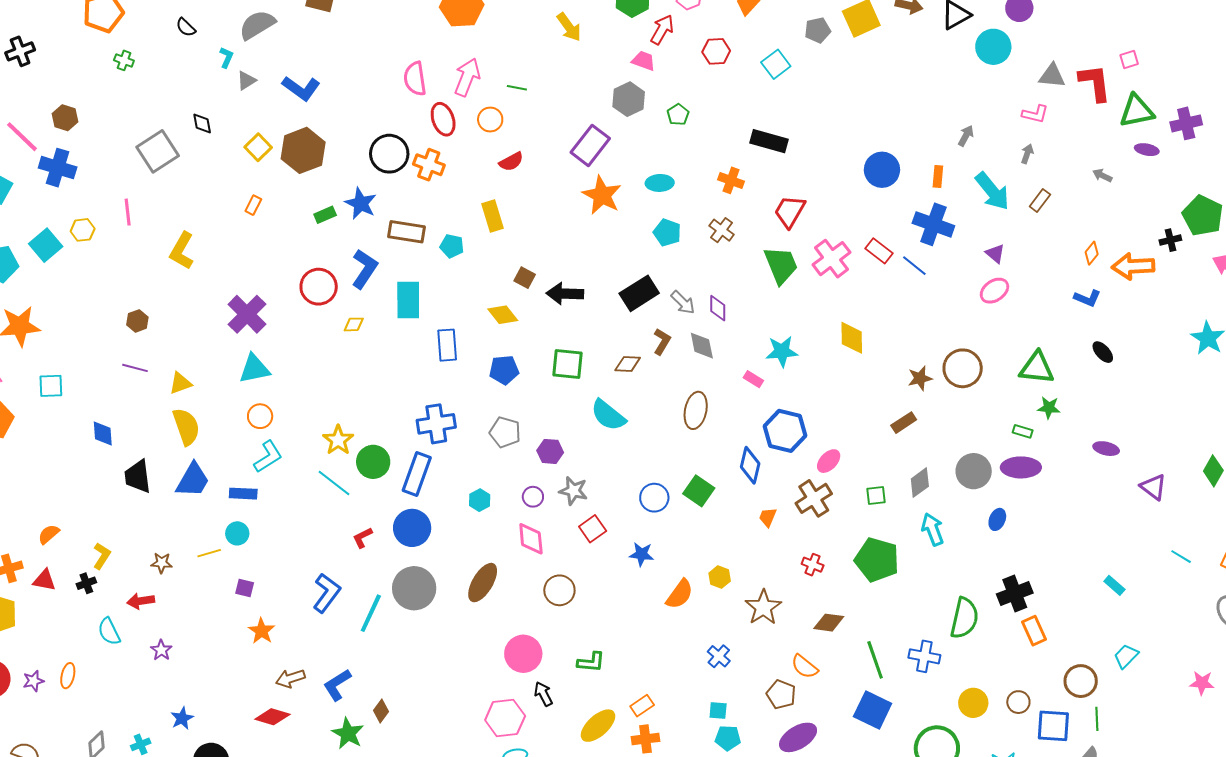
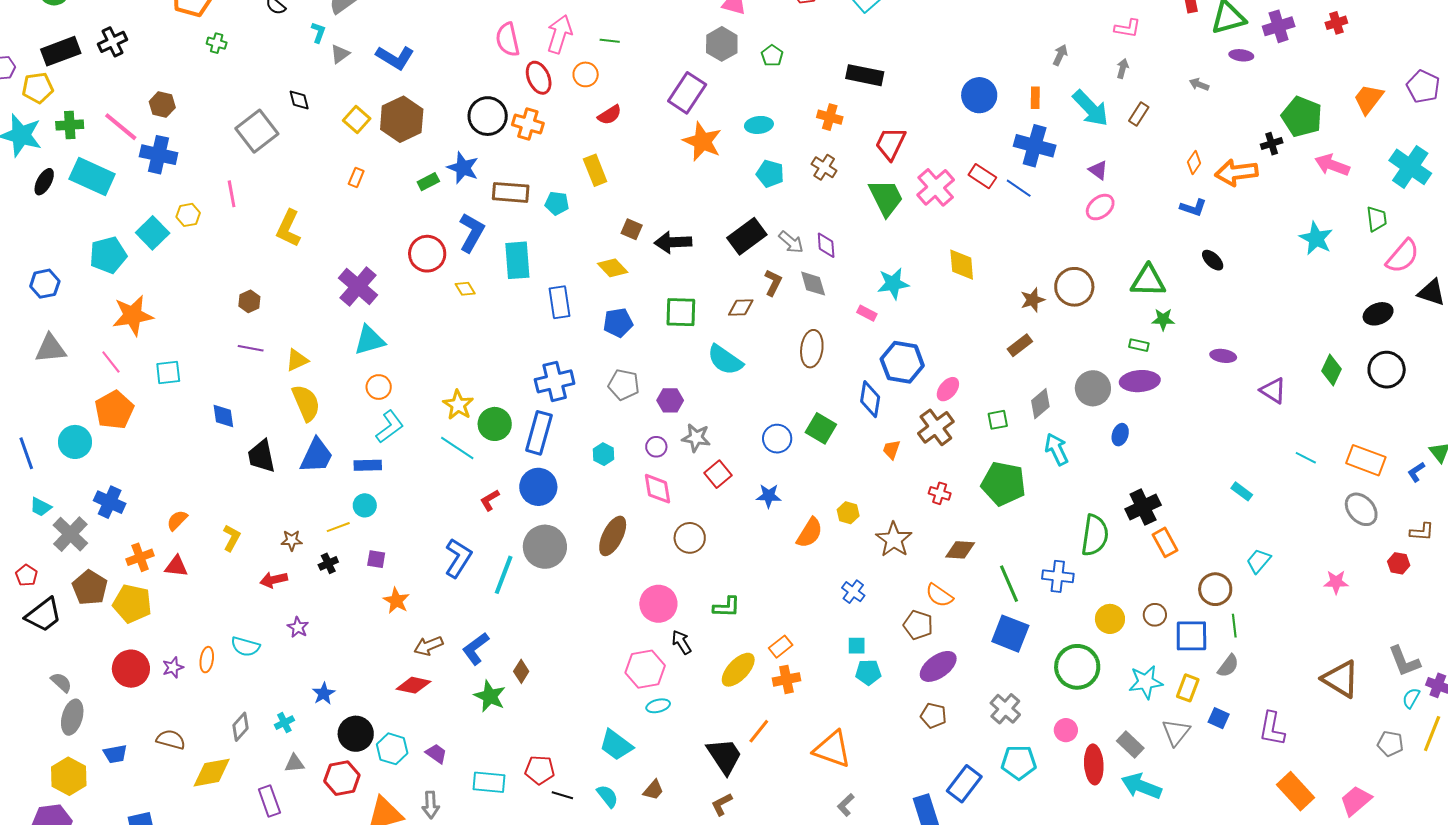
yellow diamond: (354, 324) -> (465, 289), turned 65
black cross: (86, 583) -> (328, 563), moved
cyan semicircle: (109, 631) -> (245, 647), moved, turned -44

